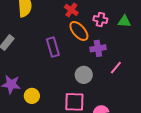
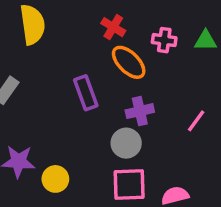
purple cross: (98, 48) -> (140, 111), moved
gray circle: (84, 75) -> (126, 143), moved

